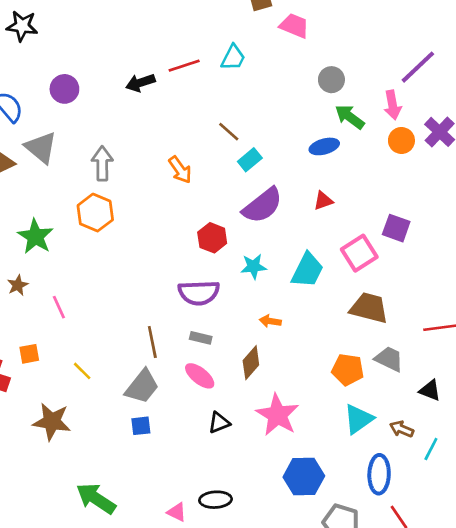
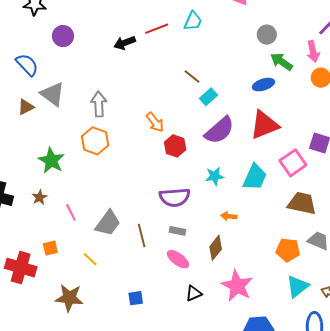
purple circle: (64, 89) -> (63, 36), moved
orange arrow: (180, 170) -> (155, 122), moved
red triangle: (323, 201) -> (264, 125), size x2.0
red hexagon: (212, 238) -> (175, 146), moved
gray trapezoid: (142, 387) -> (108, 223), moved

